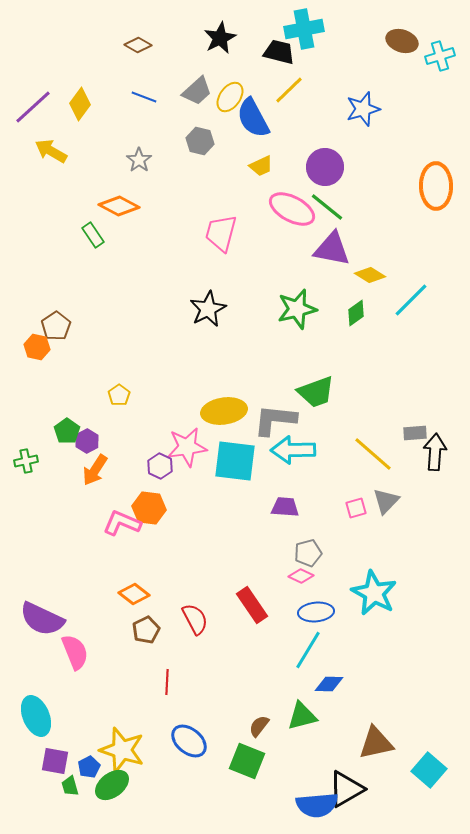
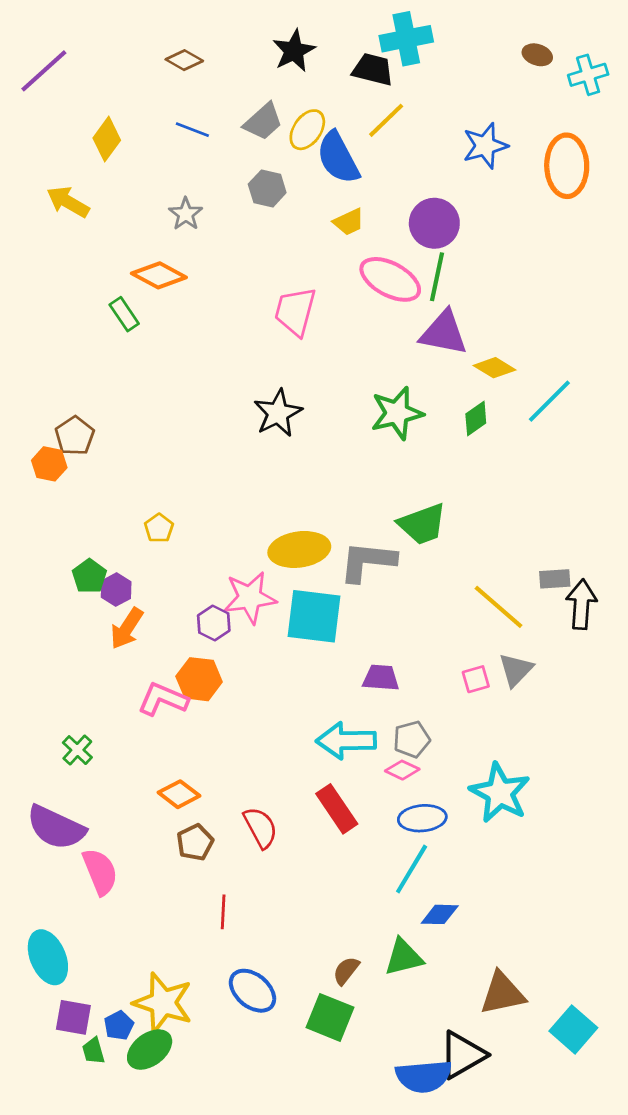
brown ellipse: (402, 41) -> (537, 55), size x0.7
purple line: (33, 107) -> (44, 71), moved
orange ellipse: (436, 186) -> (567, 166), moved
green line: (327, 207) -> (437, 277), turned 63
cyan arrow: (293, 450) -> (346, 741), moved
green cross: (26, 461) -> (77, 750), moved, turned -35

